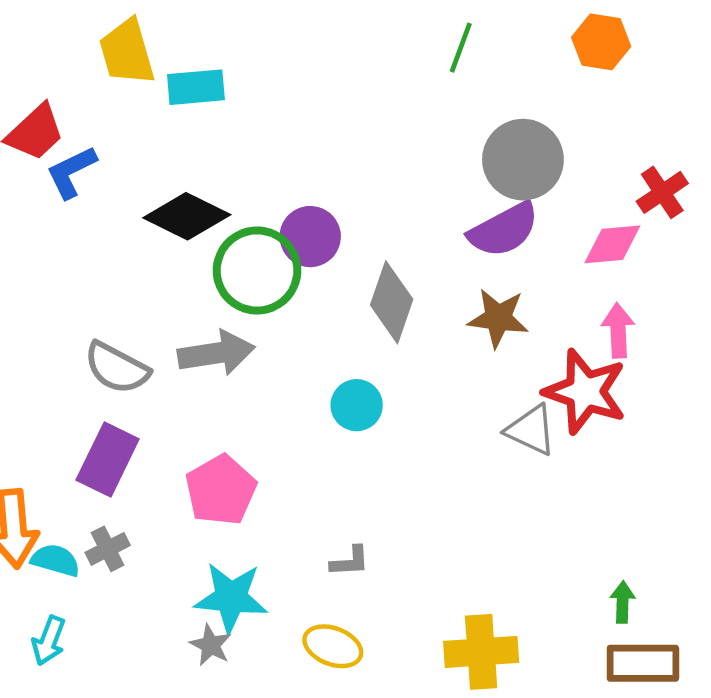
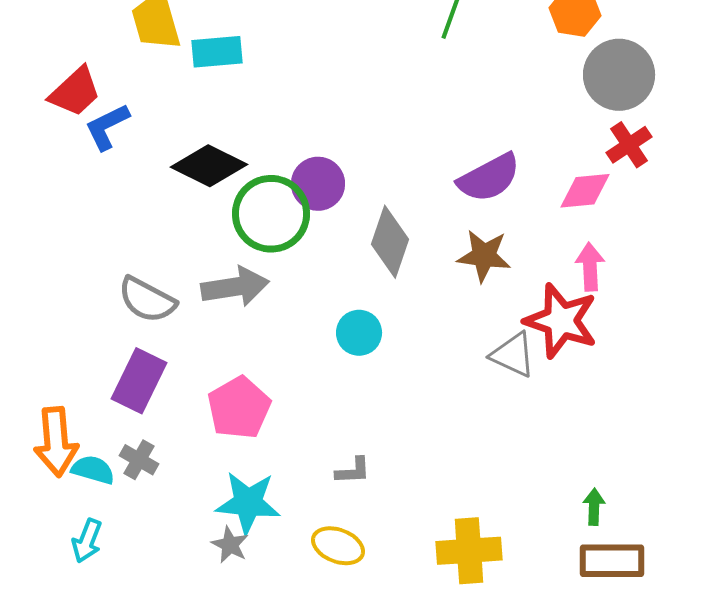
gray circle: (523, 160) -> (619, 75), moved
gray cross: (108, 549) -> (139, 460), turned -33

